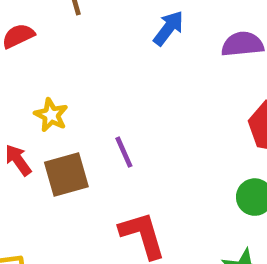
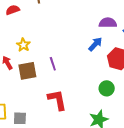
blue arrow: (168, 28) -> (95, 44), moved

